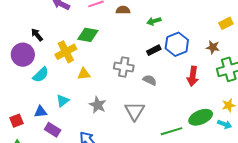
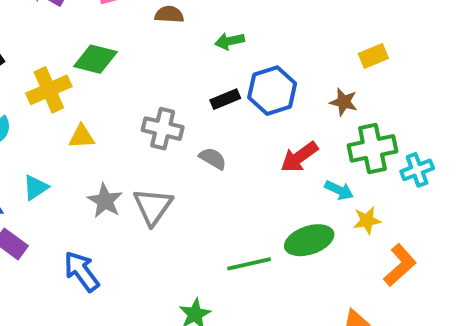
red arrow: (193, 76) -> (299, 157), turned 42
gray triangle: (135, 111) -> (153, 206), moved
cyan arrow: (225, 124) -> (339, 190), moved

